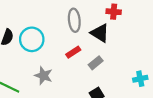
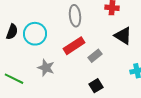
black triangle: (100, 33) -> (123, 36), moved
red rectangle: (73, 52) -> (74, 46), size x1.5

